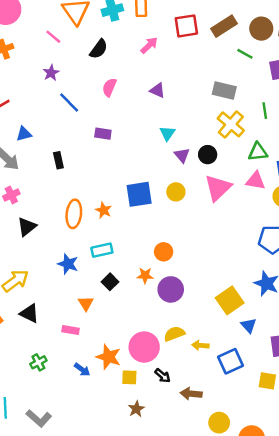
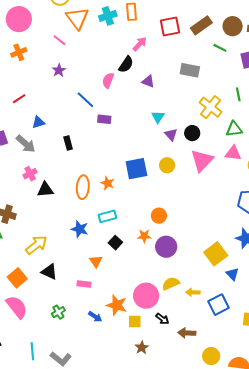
black semicircle: (99, 49) -> (126, 64), moved
gray rectangle: (224, 91) -> (190, 70), moved
blue line: (69, 103) -> (85, 100), moved
black triangle: (27, 227) -> (45, 190), moved, turned 36

